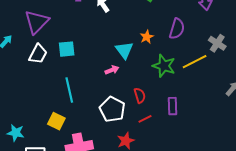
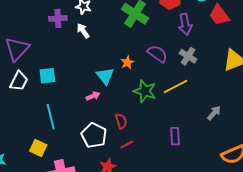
purple semicircle: (177, 29) -> (157, 54), turned -70
gray cross: (217, 43) -> (188, 56), moved
purple rectangle: (172, 106) -> (175, 136), moved

